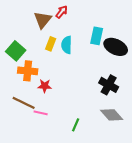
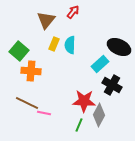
red arrow: (62, 12) -> (73, 12), moved
cyan rectangle: (97, 36) -> (100, 64), moved, turned 36
red star: (45, 86) -> (84, 101), moved, size x1.6
gray diamond: (112, 115) -> (99, 115), moved, turned 70

